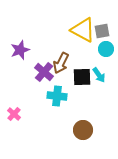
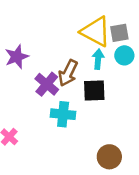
cyan arrow: (99, 75) -> (98, 59), moved, turned -140
brown circle: (83, 130) -> (109, 157), moved

